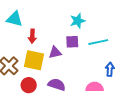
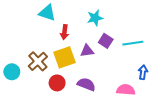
cyan star: (78, 21) -> (95, 18), moved
purple square: (72, 42) -> (106, 41), turned 32
yellow square: (34, 60) -> (64, 57), turned -35

